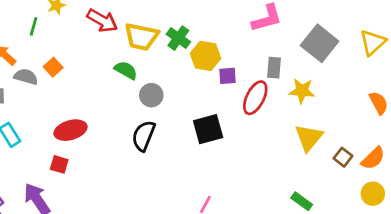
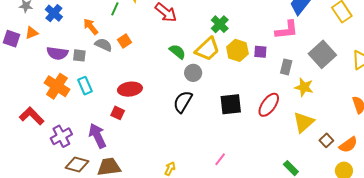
yellow trapezoid: (141, 37) -> (207, 49), moved, turned -64
green cross: (178, 38) -> (220, 24), moved
purple square: (228, 76) -> (260, 52), moved
red ellipse: (255, 98) -> (269, 105), moved

